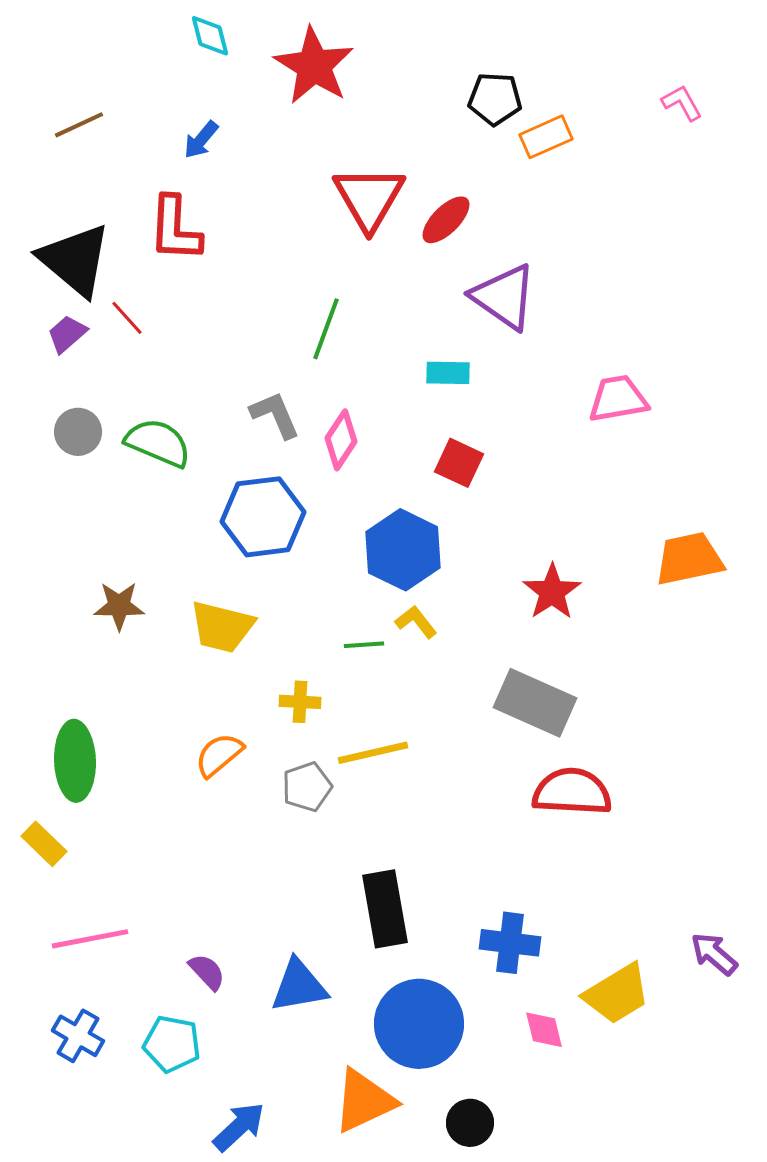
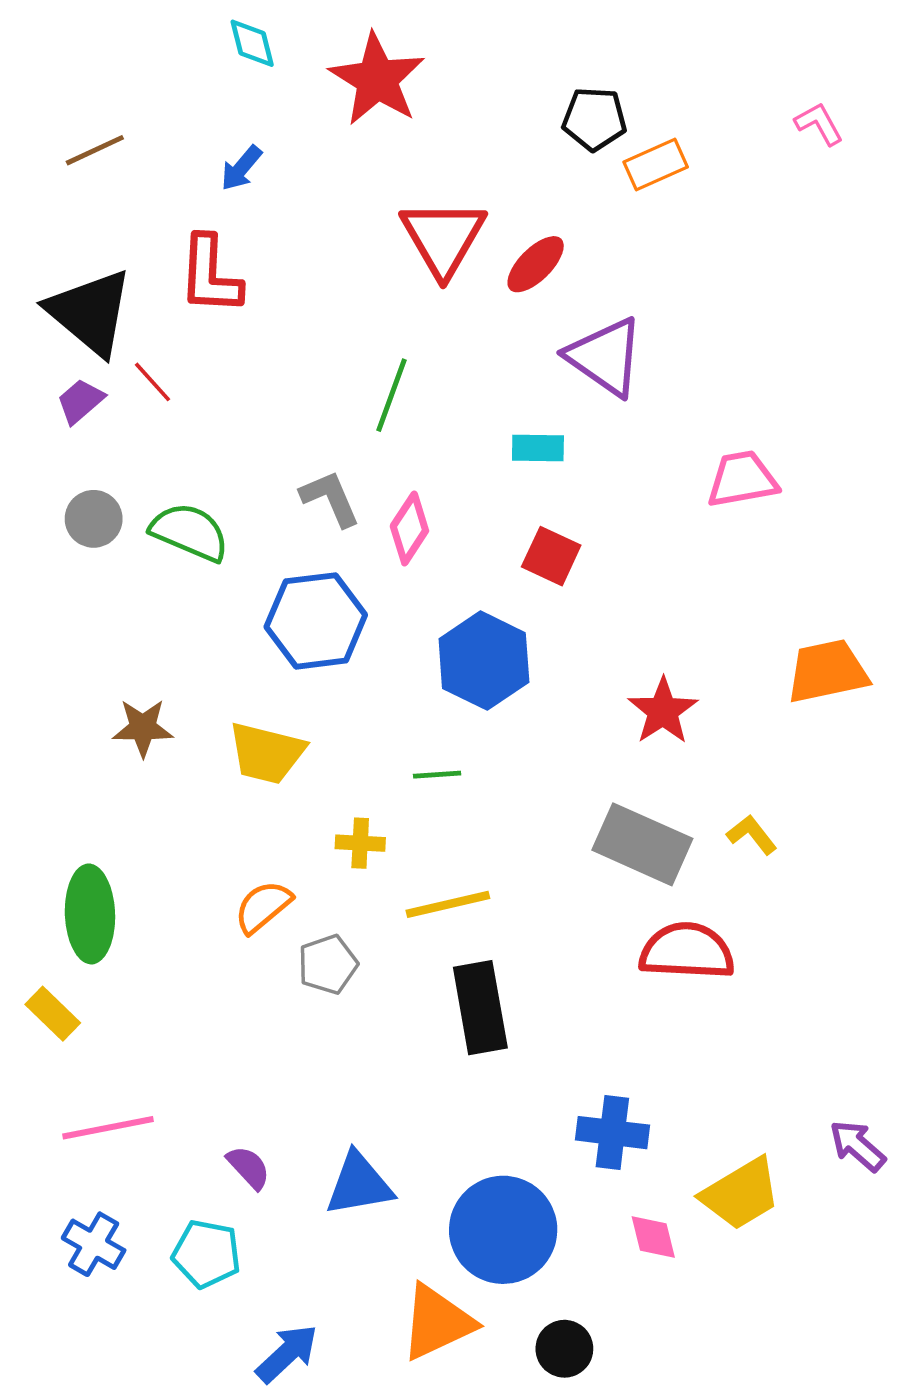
yellow L-shape: (416, 622) -> (752, 835), moved
gray pentagon: (307, 787) -> (328, 964), moved
black rectangle: (385, 909) -> (480, 1008), moved

